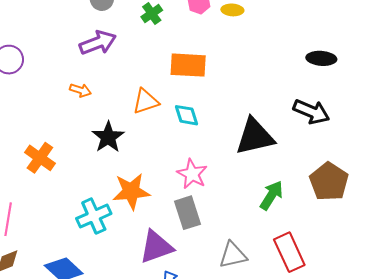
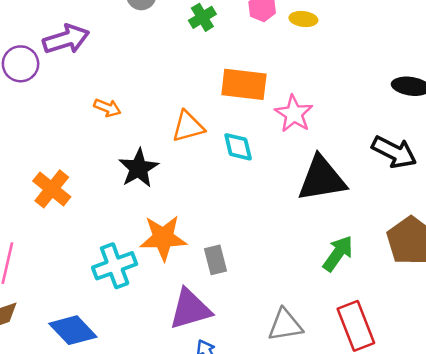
purple arrow: (98, 43) -> (66, 39), moved
pink star: (192, 174) -> (294, 114), moved
gray rectangle: (188, 213) -> (215, 260), moved, size x0.7

